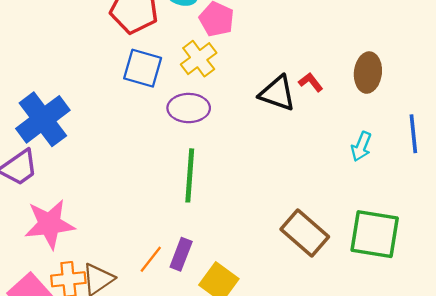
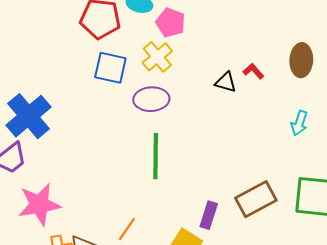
black triangle: (277, 93) -> (226, 82), size x0.7
brown rectangle: (305, 233) -> (256, 199), turned -66
purple rectangle: (181, 254) -> (209, 215), moved

